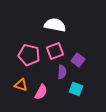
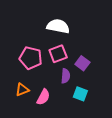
orange triangle: (21, 85) -> (22, 90), turned -40

